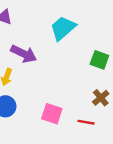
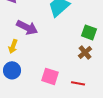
brown cross: (101, 98) -> (85, 52), moved

